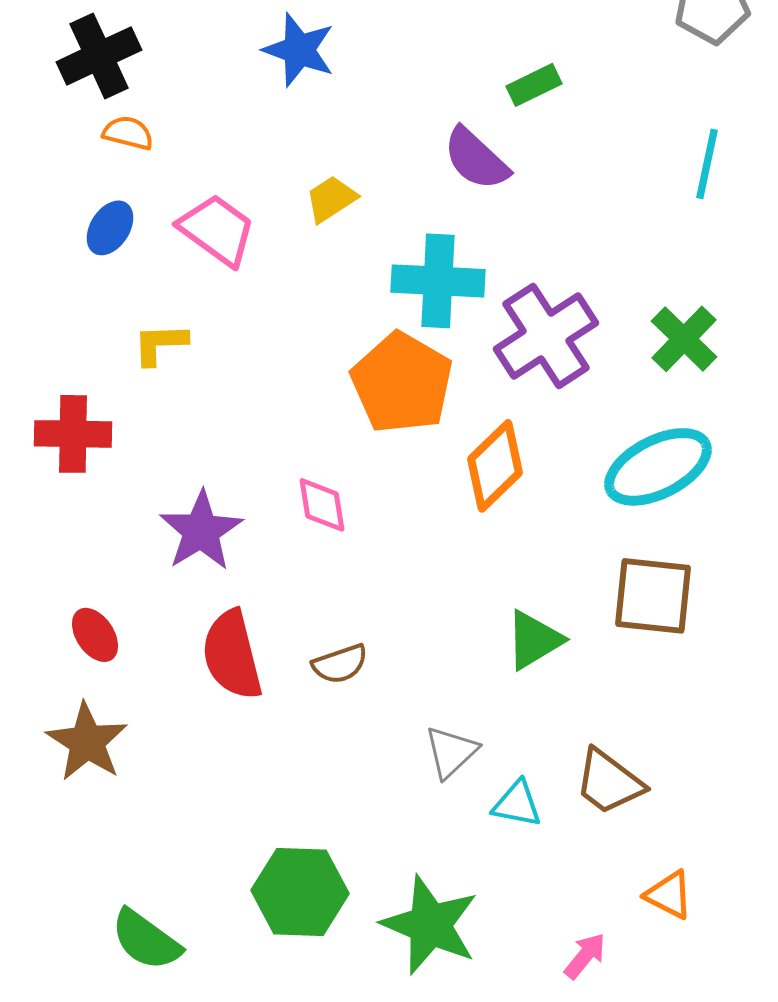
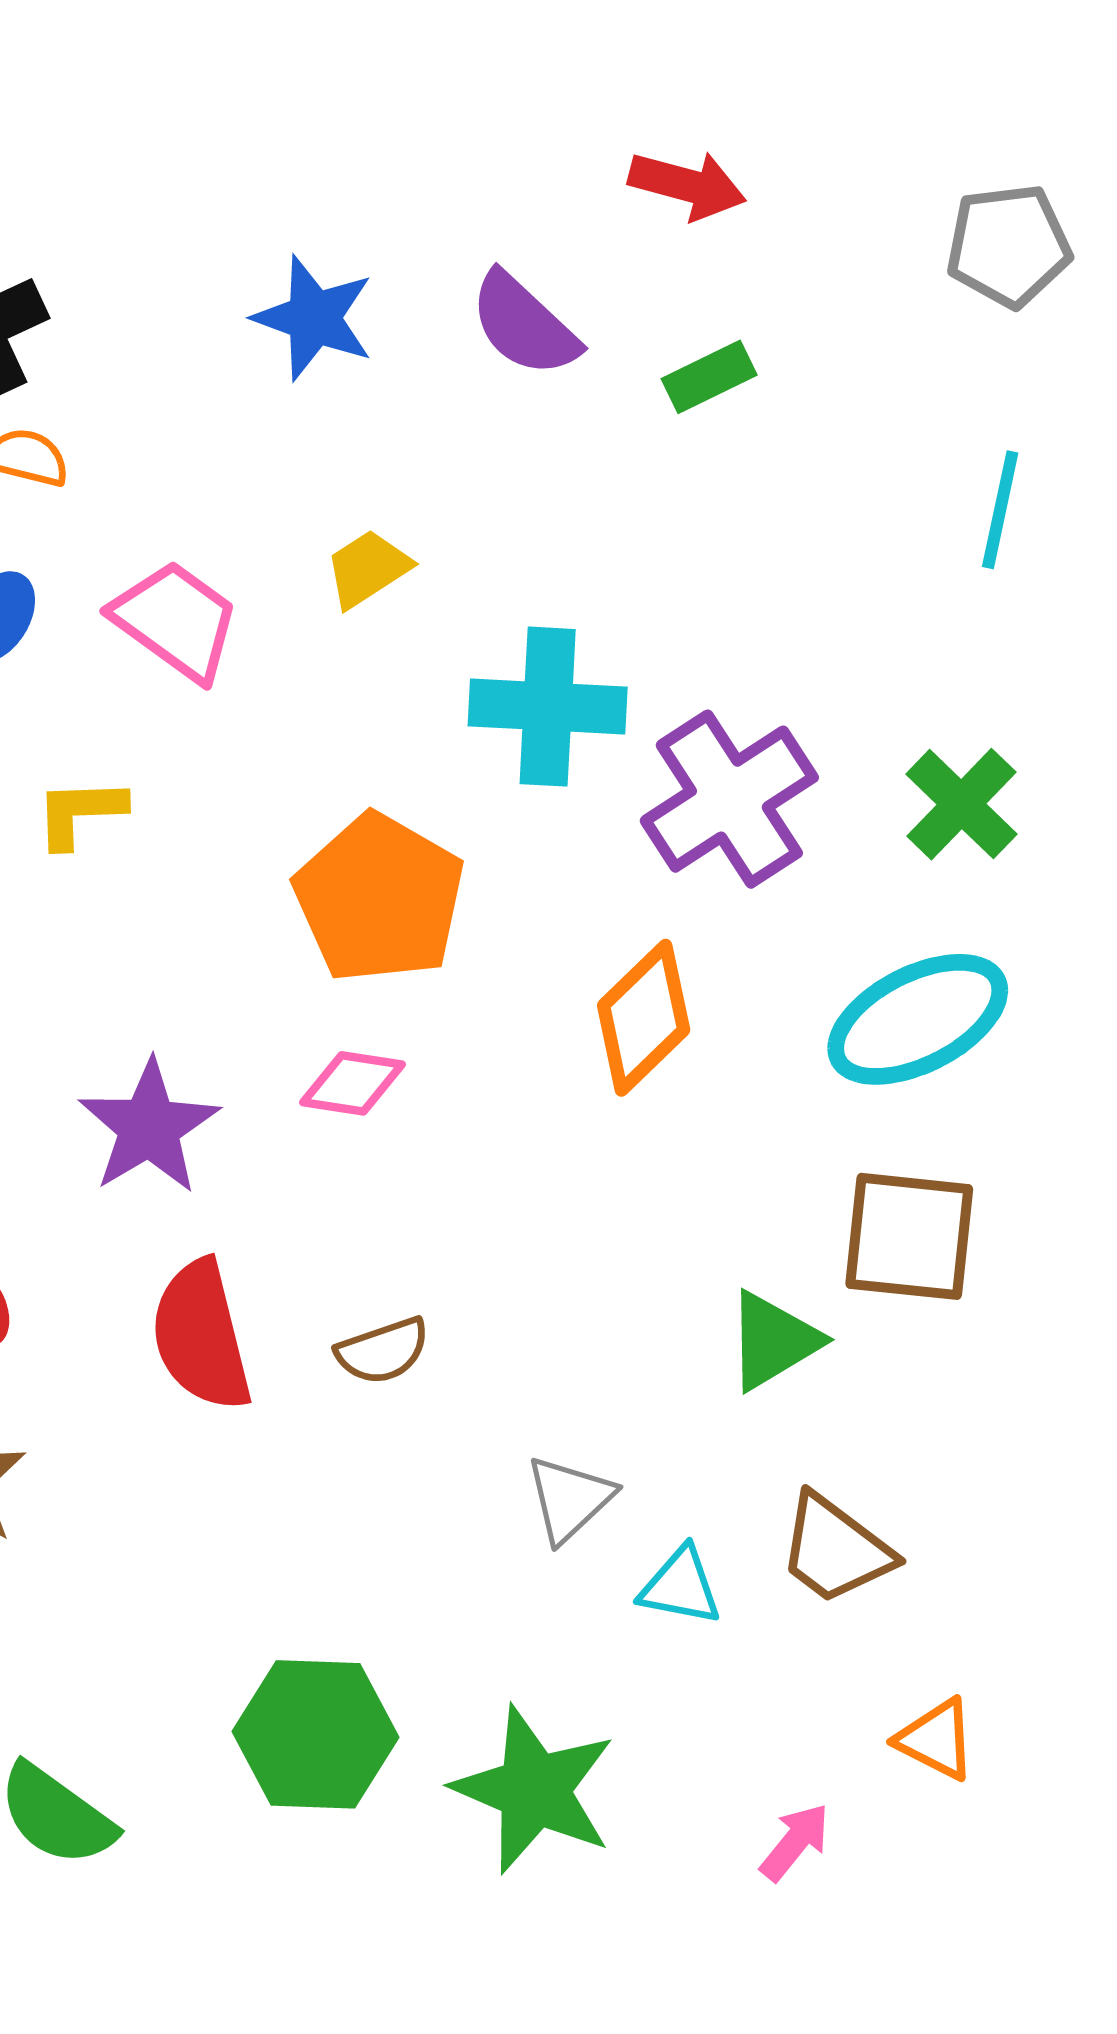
purple semicircle: (476, 159) -> (524, 325), moved
orange pentagon: (402, 383) -> (379, 898), moved
pink diamond: (322, 505) -> (353, 1083), turned -72
green triangle: (534, 640) -> (773, 1341), moved

